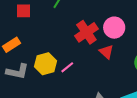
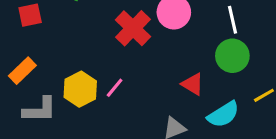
red triangle: (106, 52) -> (193, 84), moved

